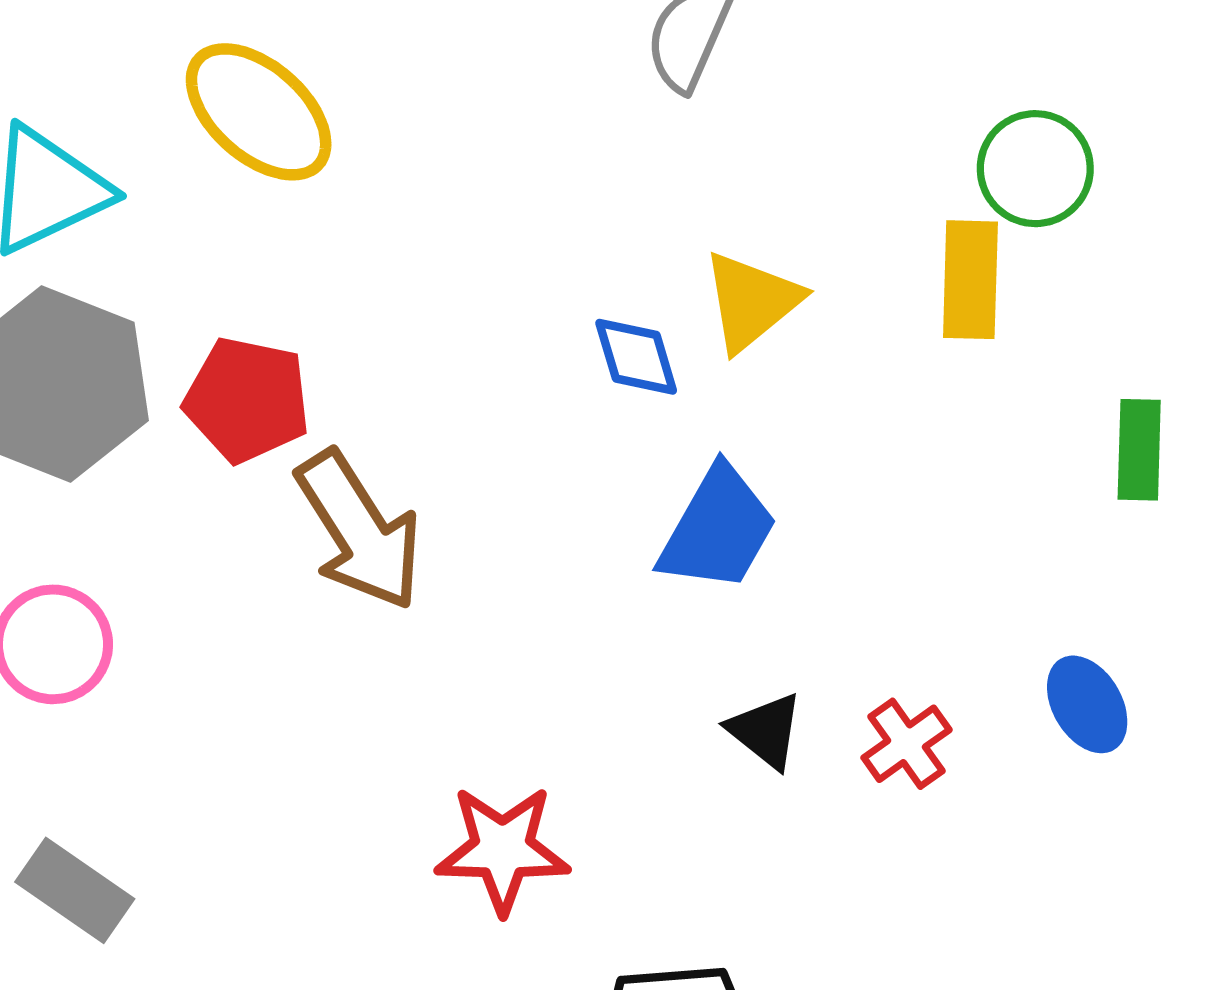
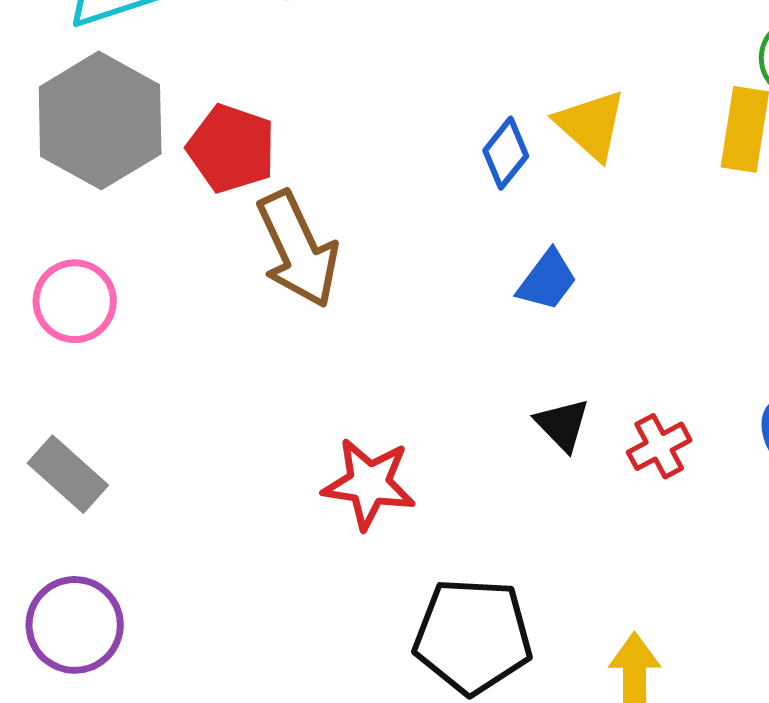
yellow triangle: (752, 301) -> (591, 125), turned -46
blue diamond: (636, 357) -> (506, 153), turned 48
blue trapezoid: (718, 529) -> (547, 280), size x0.7

